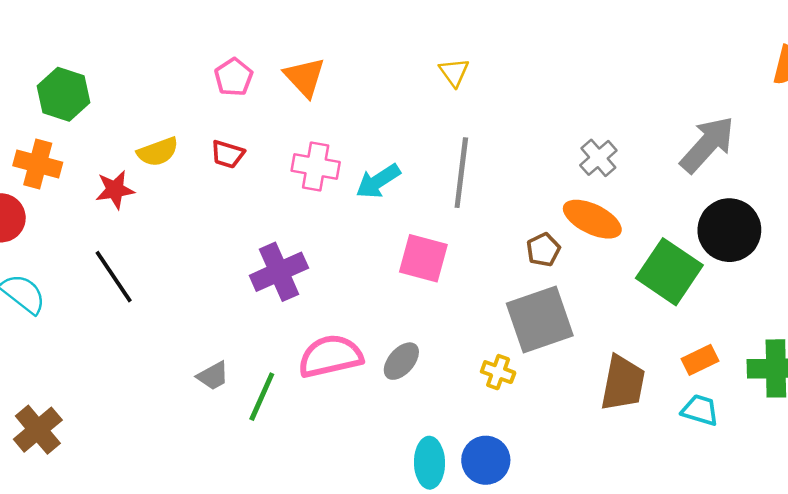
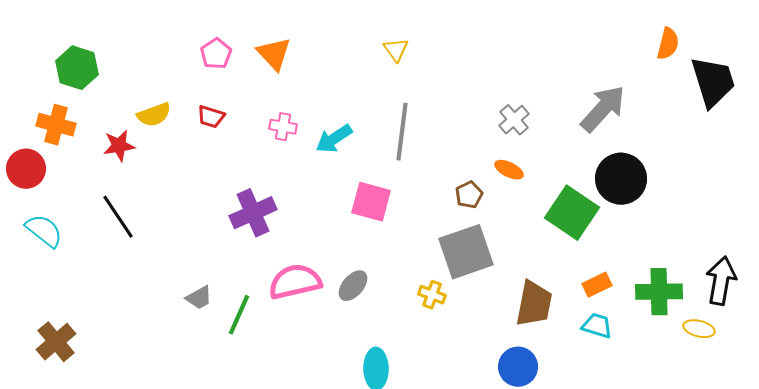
pink cross: (316, 166) -> (283, 127), size x0.7
orange ellipse: (592, 219) -> (509, 170), size x0.6
blue circle: (486, 460) -> (518, 367), moved

